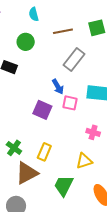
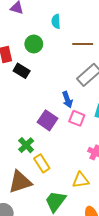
green circle: (26, 42) -> (34, 44), moved
green cross: (14, 148) -> (26, 145), moved
yellow rectangle: (44, 152) -> (42, 163), turned -66

